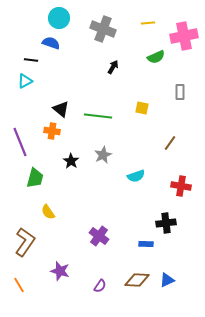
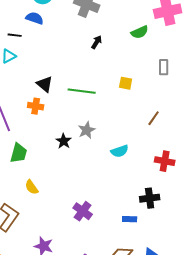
black star: (71, 161) -> (64, 141), moved

